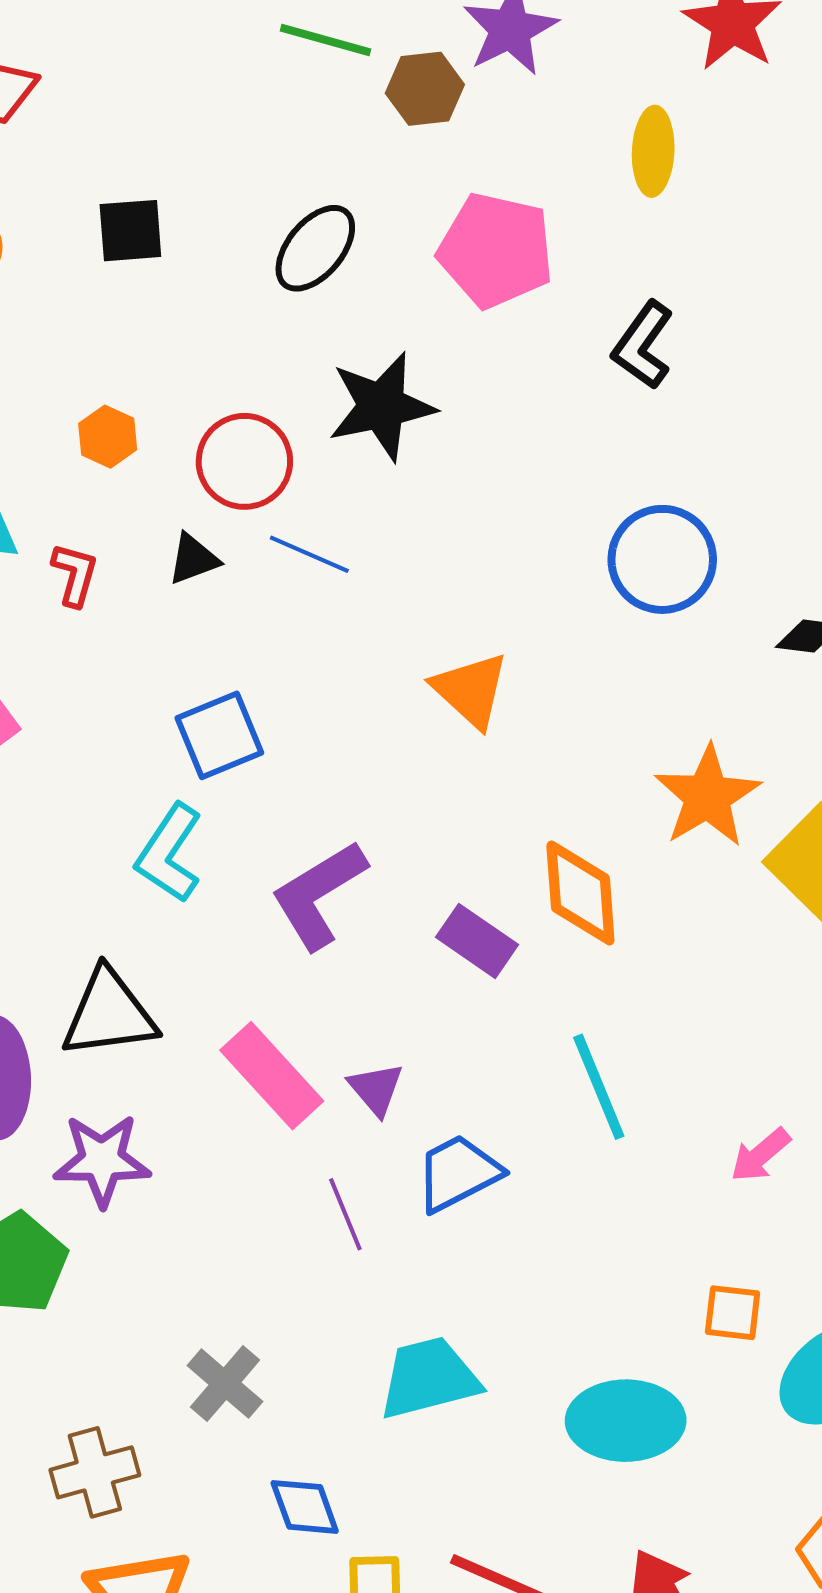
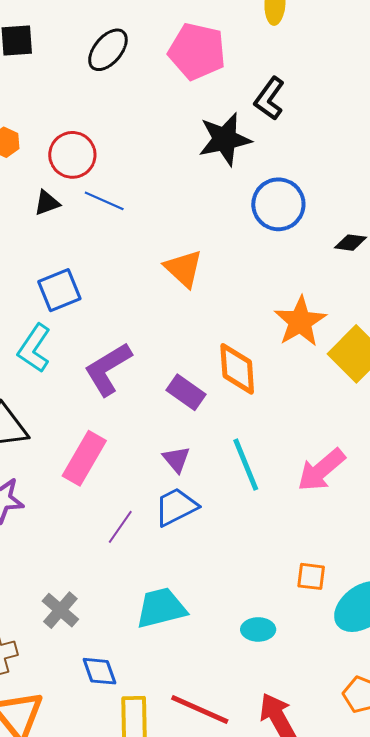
black star: (382, 406) -> (225, 139), moved
pink rectangle: (272, 1076) -> (84, 458), turned 72
purple triangle: (376, 1089) -> (176, 459), moved
pink arrow: (760, 1155) -> (321, 470), moved, size x1.6
purple line: (345, 1214) -> (120, 527), turned 57
cyan ellipse: (626, 1421) -> (258, 629), size x0.6

